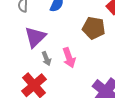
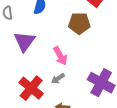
gray arrow: (46, 59) -> (58, 79), moved, turned 88

